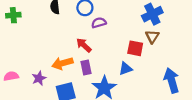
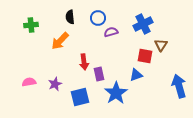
blue cross: (152, 14) -> (143, 24), moved
red arrow: (84, 45) -> (84, 62), moved, turned -140
orange arrow: (62, 63) -> (60, 41), moved, turned -30

